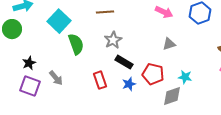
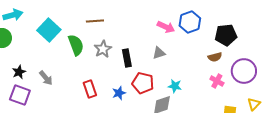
pink arrow: (164, 12) -> (166, 27), moved
green semicircle: (76, 44) -> (76, 45), moved
black rectangle: (124, 62) -> (127, 58), moved, turned 48
gray arrow: (56, 78) -> (46, 78), moved

